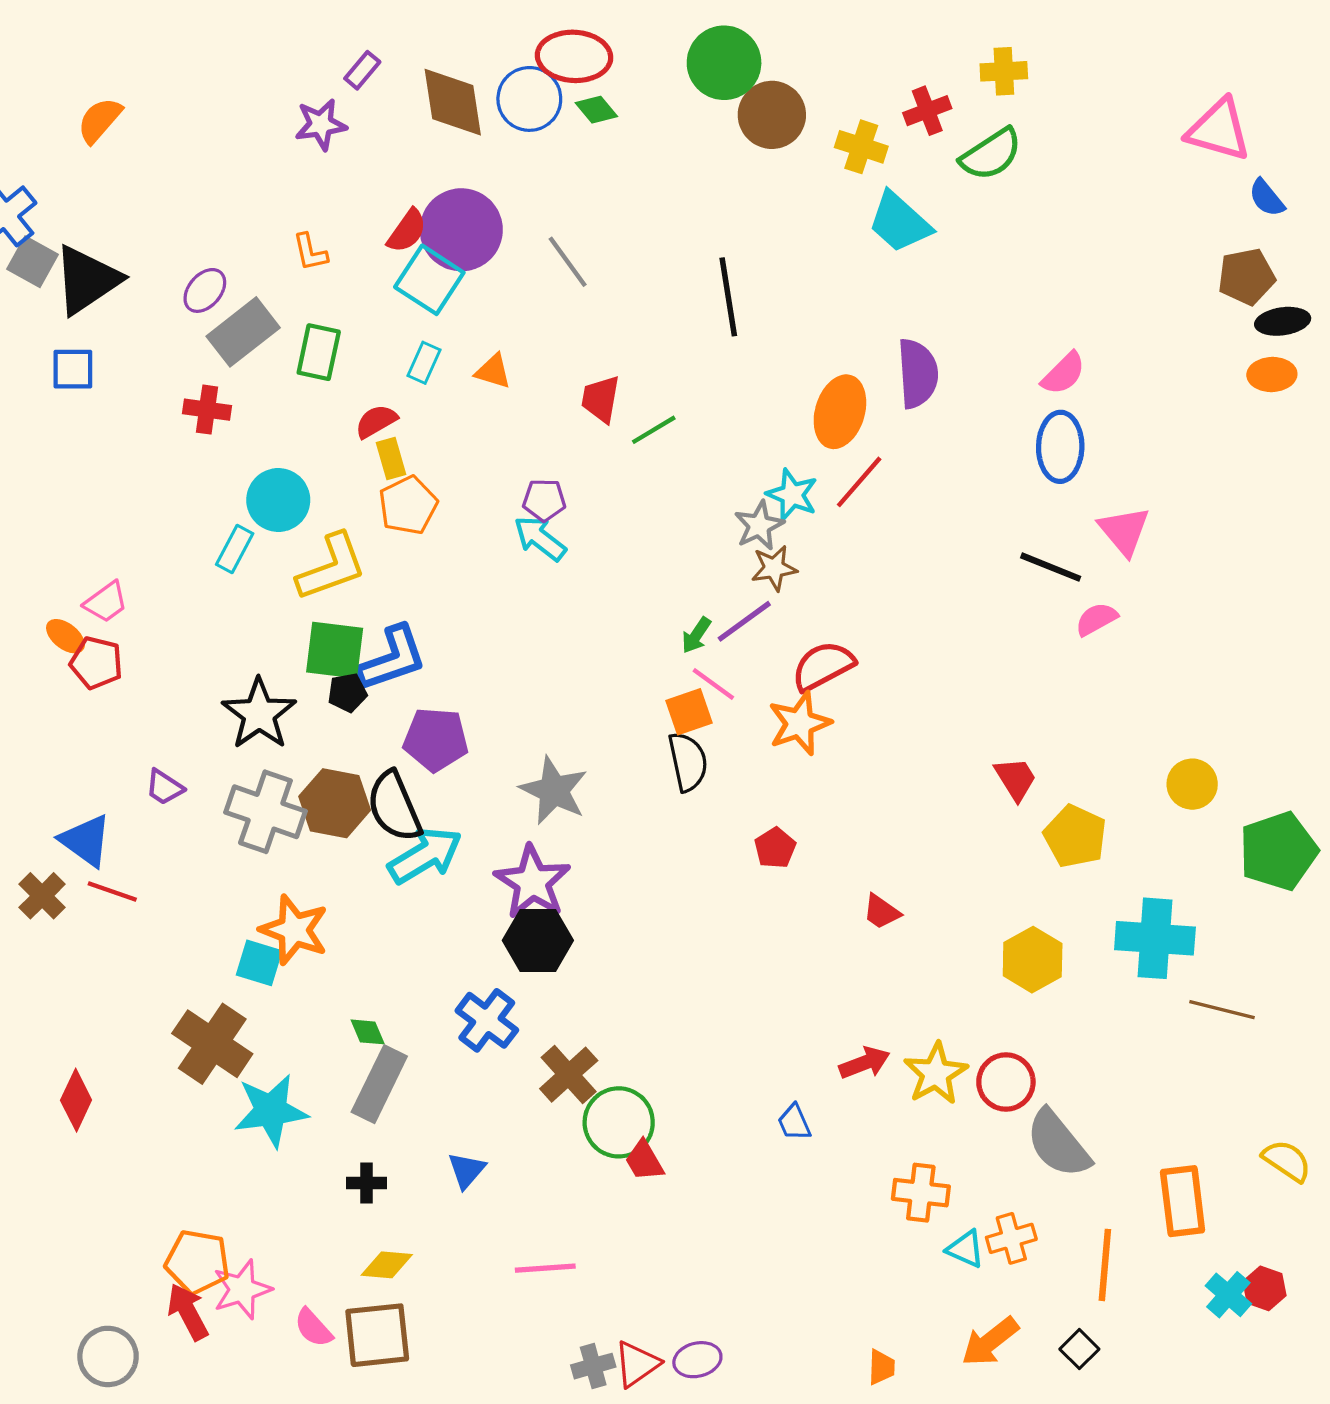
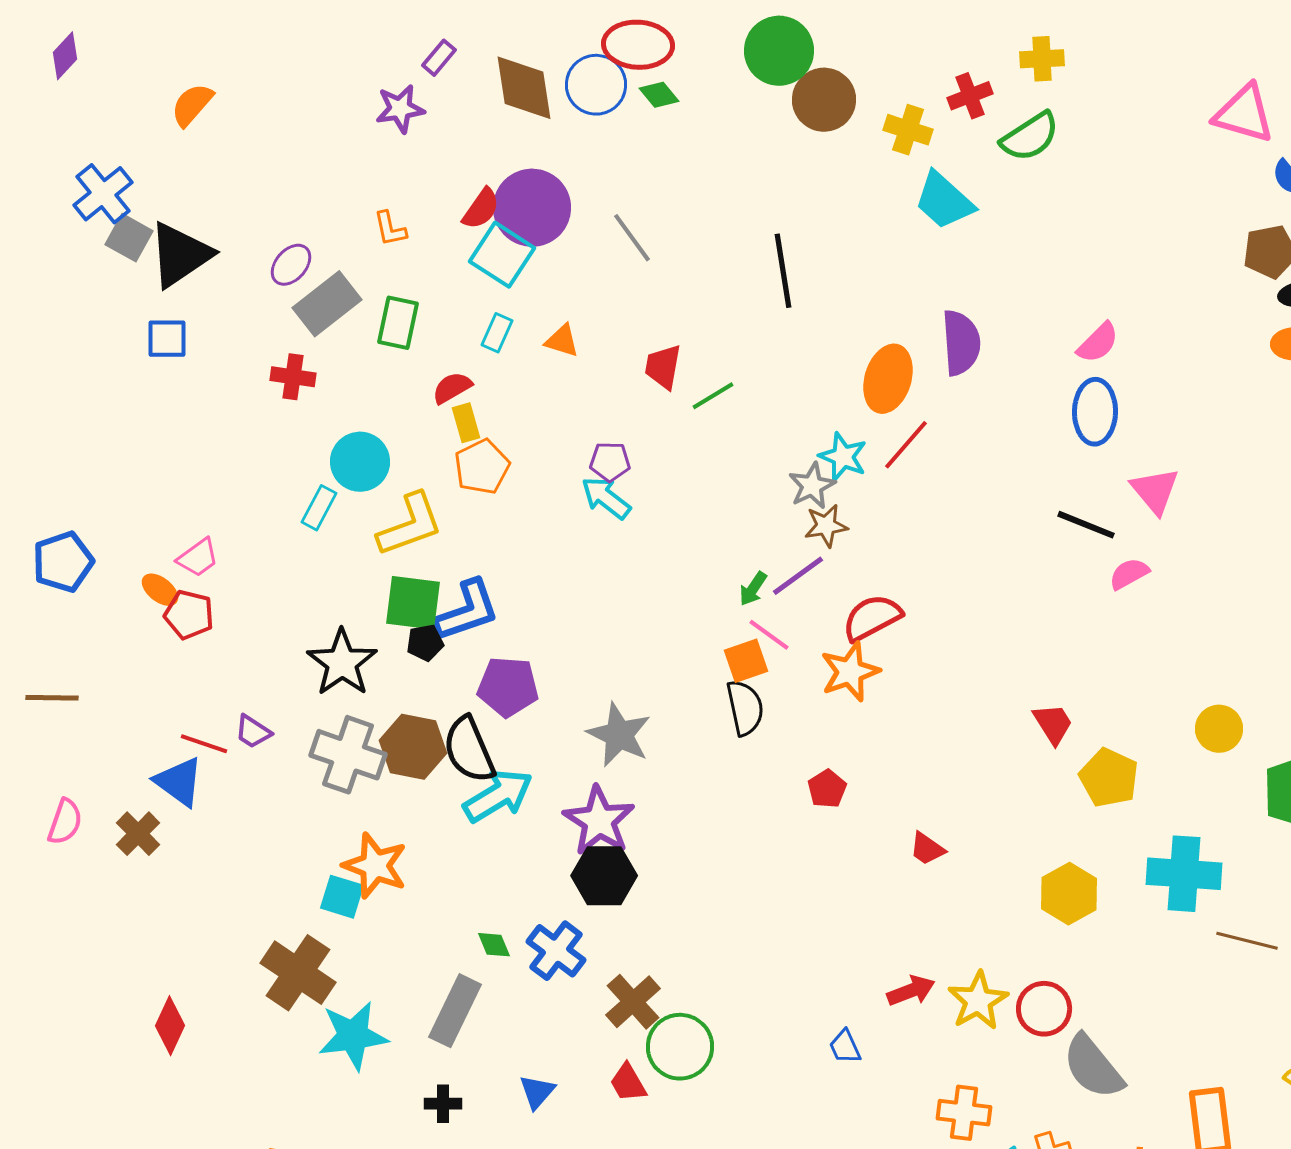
red line: (112, 892) -> (204, 744), moved
green diamond: (368, 1032) -> (494, 945), moved
red trapezoid: (644, 1161) -> (628, 1083), moved

